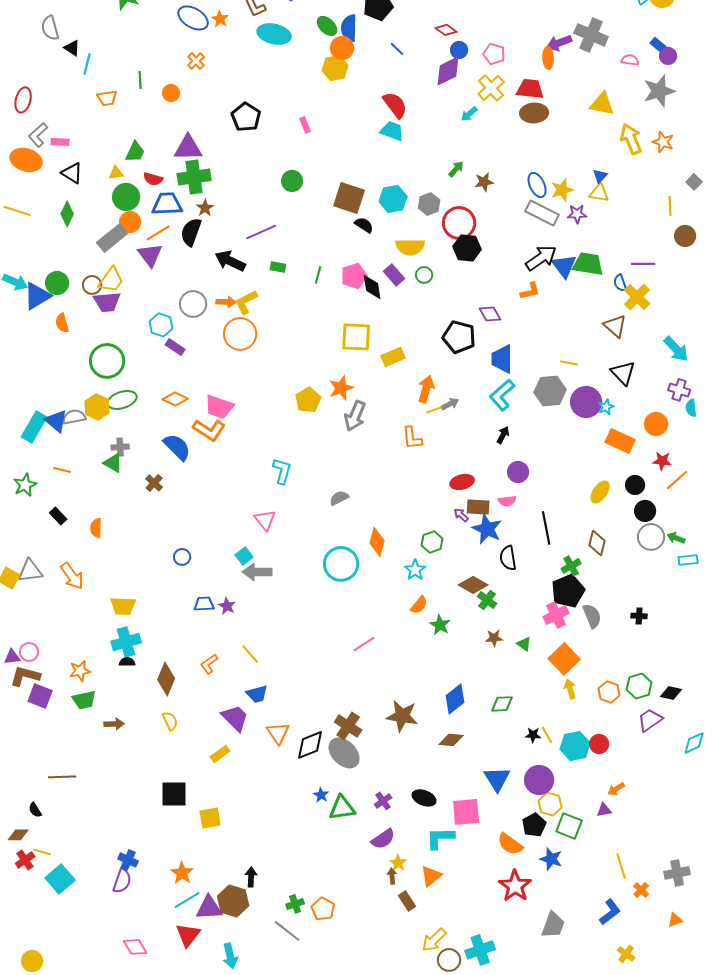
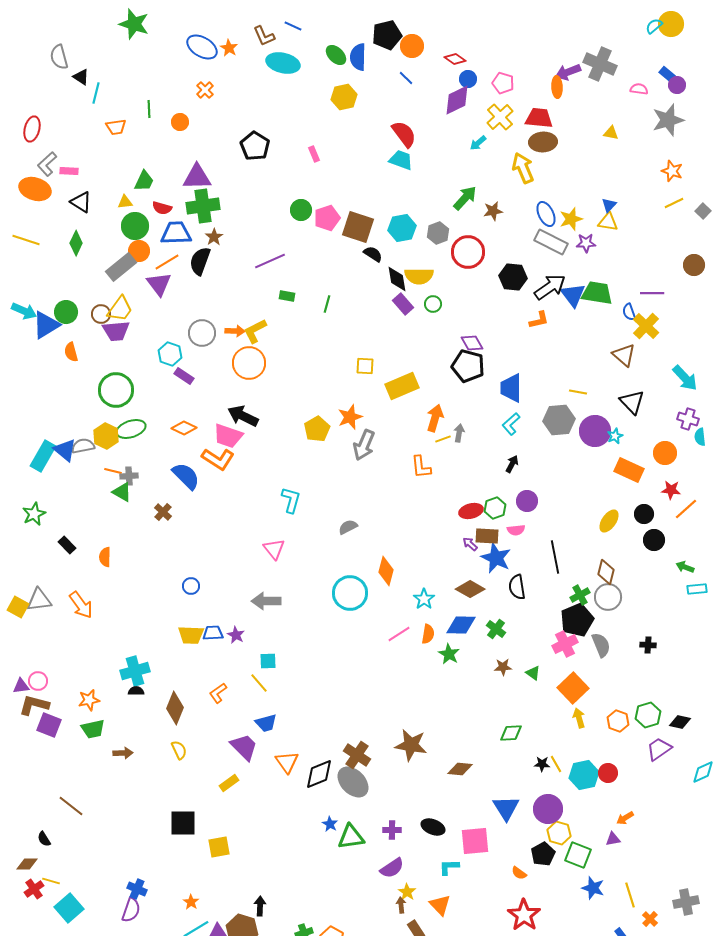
orange circle: (342, 48) -> (412, 46), moved
yellow triangle: (602, 104) -> (611, 133), size x0.6
yellow arrow: (631, 139) -> (523, 168), moved
green arrow: (456, 169) -> (465, 198), size x1.5
yellow line: (670, 206) -> (674, 203), moved, turned 66
black hexagon: (467, 248) -> (513, 277), moved
black arrow: (230, 261) -> (243, 416), moved
pink pentagon: (354, 276) -> (327, 218), moved
black diamond: (372, 287) -> (397, 279), moved
purple diamond: (490, 314) -> (472, 343), moved
yellow square: (356, 337) -> (365, 366), size x0.6
yellow rectangle: (393, 357) -> (402, 386), size x1.4
cyan L-shape: (502, 395) -> (511, 424), size x0.7
gray arrow: (450, 404) -> (459, 433), turned -54
orange line: (62, 470) -> (113, 471), moved
gray circle: (651, 537) -> (608, 597), moved
green hexagon: (432, 542) -> (495, 508), moved
cyan square: (244, 556) -> (268, 661), moved, turned 36
brown diamond: (473, 585) -> (470, 589), moved
orange semicircle: (419, 605) -> (428, 634), turned -30
yellow trapezoid: (123, 606) -> (191, 635), moved
pink line: (364, 644) -> (399, 634), moved
blue diamond: (455, 699) -> (461, 625), moved, turned 40
brown line: (62, 777) -> (71, 806), turned 40
purple cross: (383, 801) -> (392, 830), turned 36
cyan L-shape: (440, 838) -> (449, 867), size x0.7
orange semicircle: (510, 844) -> (519, 873), size x0.6
blue star: (551, 859) -> (593, 888), moved
orange star: (182, 873) -> (191, 902), size x0.7
orange triangle: (431, 876) -> (440, 905), turned -35

